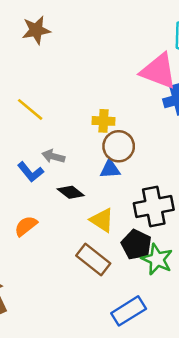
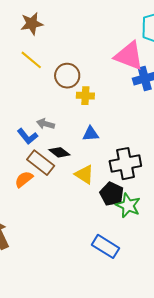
yellow line: (30, 109) -> (31, 60), moved
brown circle: (119, 146) -> (67, 76), moved
brown rectangle: (93, 259) -> (41, 163), moved
blue rectangle: (129, 311) -> (106, 246), turned 64

